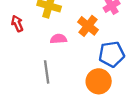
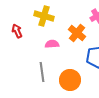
orange circle: (99, 81) -> (70, 80), moved

